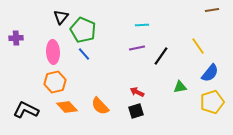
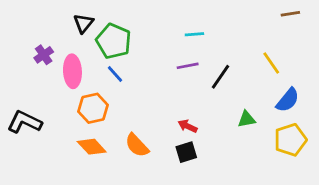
purple cross: (16, 38) -> (44, 55), moved, turned -32
orange hexagon: (55, 82) -> (93, 108), moved
black L-shape: (26, 110) -> (24, 122), moved

